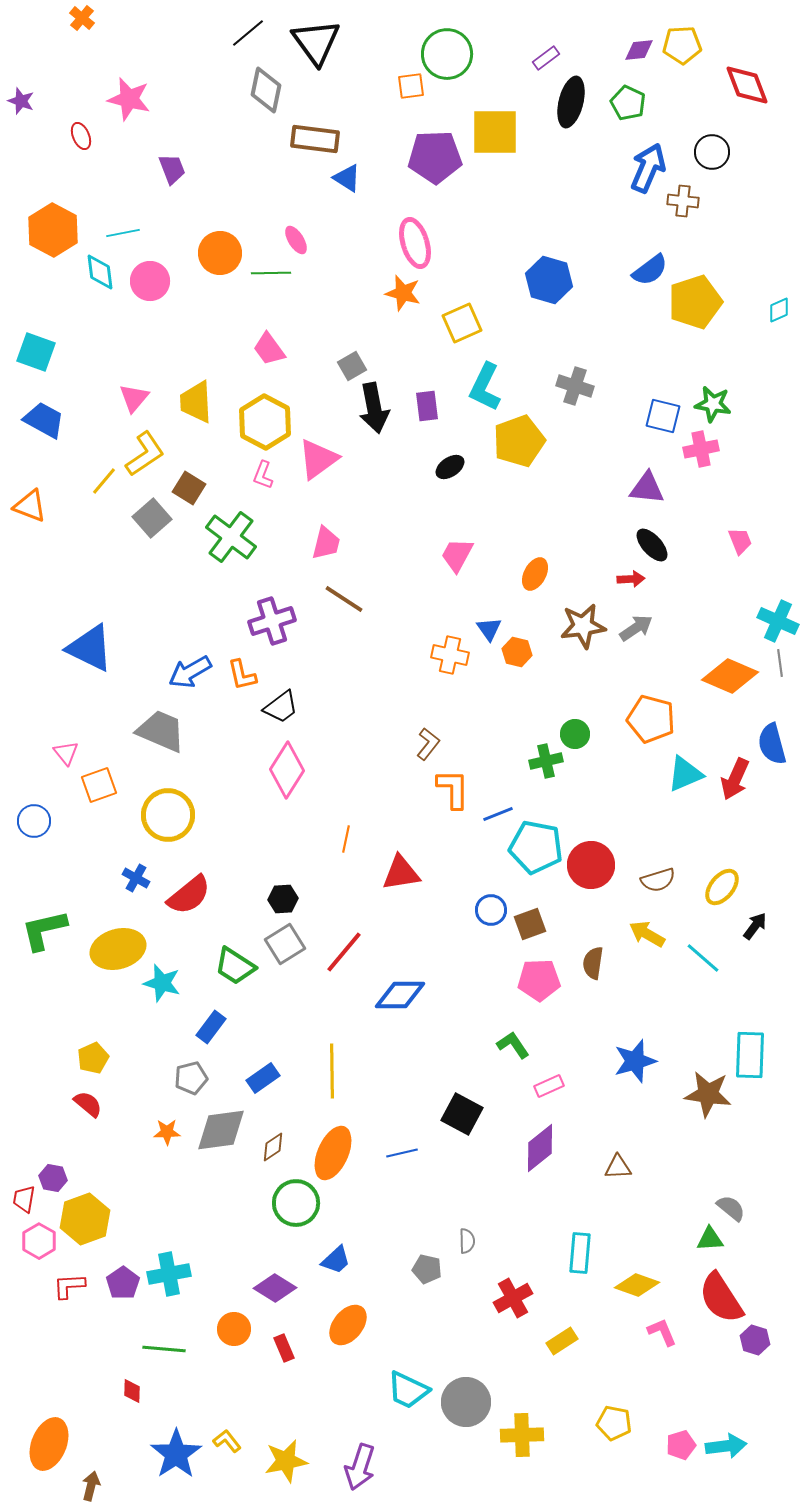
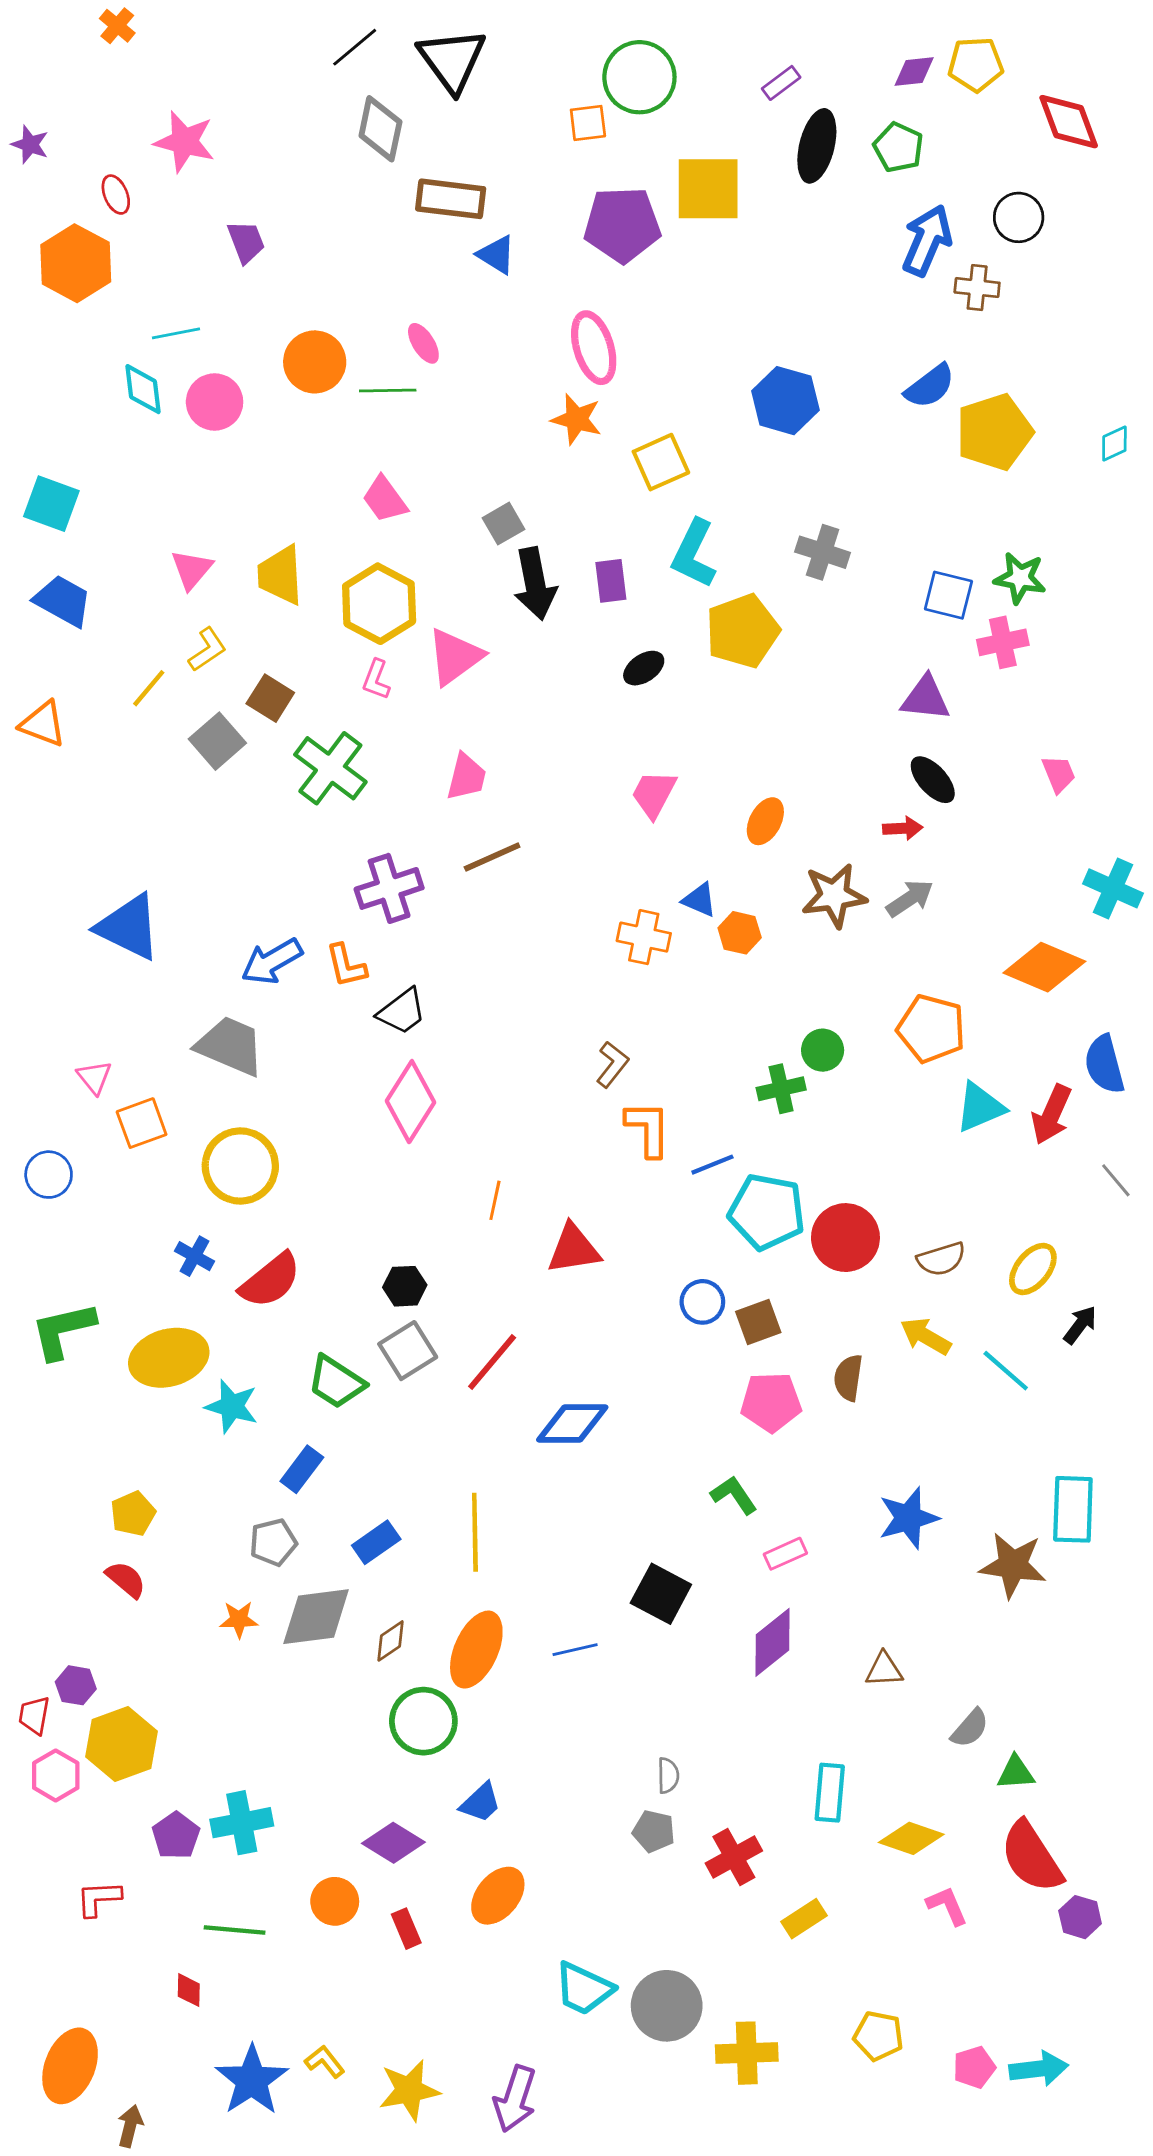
orange hexagon: (53, 230) -> (76, 263), moved
yellow L-shape: (145, 454) -> (207, 650), size x0.7
brown line: (344, 599) -> (492, 857), turned -57
blue triangle: (489, 629) -> (700, 900), turned -32
gray line: (780, 663) -> (1116, 1180), moved, turned -32
gray semicircle: (731, 1208) -> (970, 1728), moved, turned 92
gray pentagon: (427, 1269) -> (654, 1831), moved
red L-shape: (69, 1286) -> (99, 1899), moved

